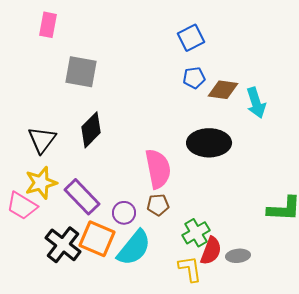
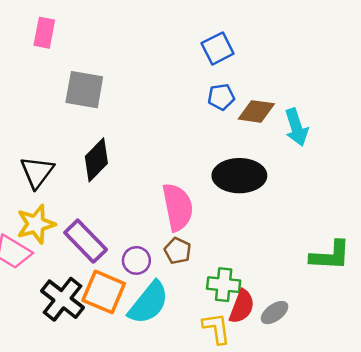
brown pentagon: (158, 205) -> (178, 251), turned 30
green cross: (196, 233) -> (224, 285), turned 36
gray ellipse: (238, 256) -> (275, 313), turned -30

